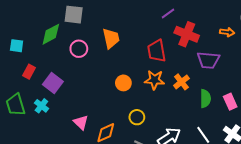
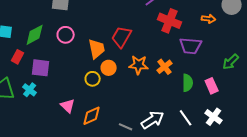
green diamond: (51, 34) -> (35, 35), moved
orange trapezoid: (111, 38) -> (97, 49), moved
red trapezoid: (157, 51) -> (122, 37), moved, turned 40
purple square: (53, 83) -> (41, 68), turned -30
yellow circle: (137, 117) -> (93, 79), moved

